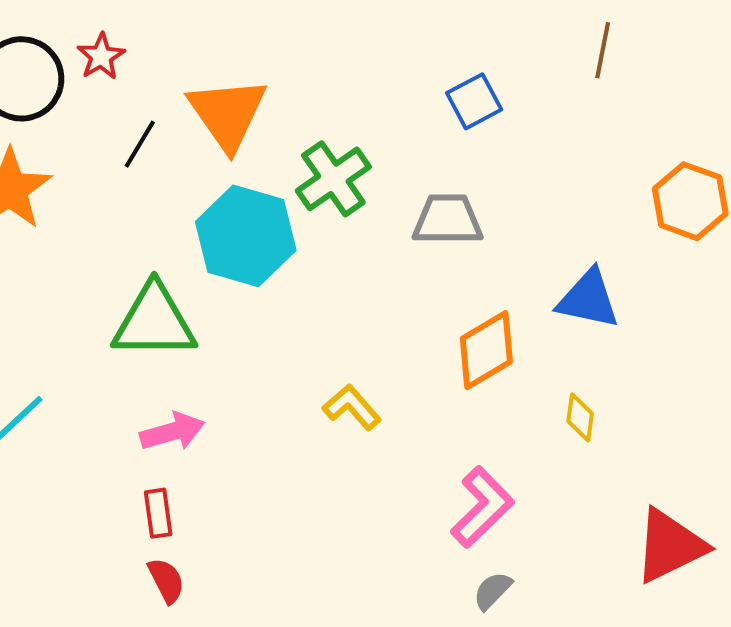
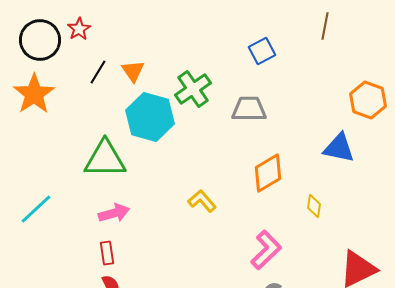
orange triangle: (227, 114) -> (133, 71), moved, size x0.6
blue triangle: (588, 299) -> (339, 148), moved

